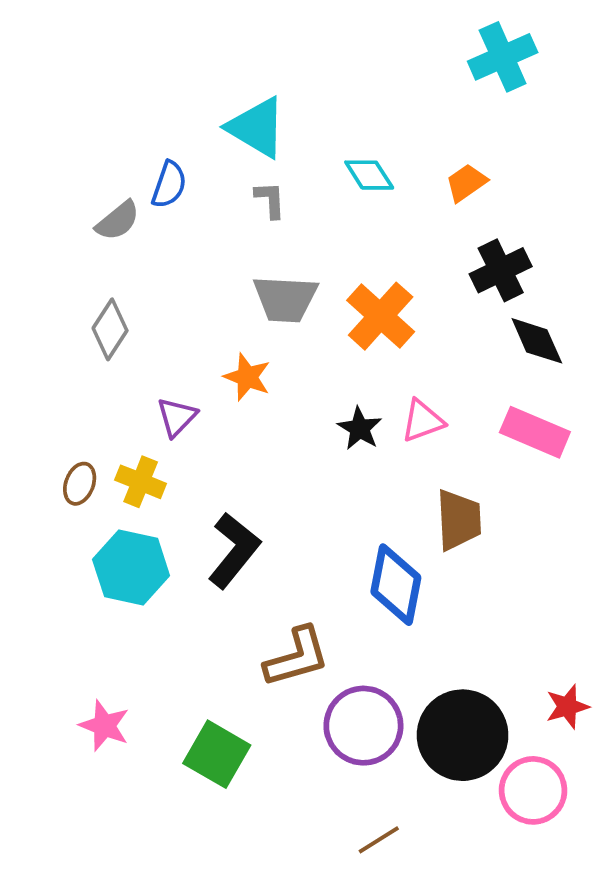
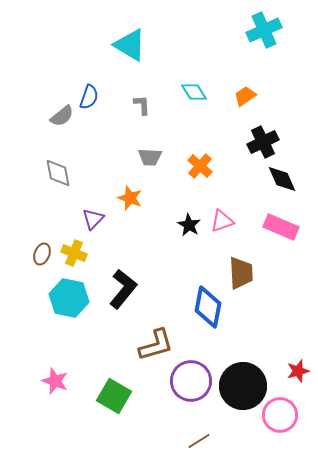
cyan triangle: (257, 127) -> (130, 45), moved
gray trapezoid: (285, 299) -> (150, 157), size x0.7
orange cross: (381, 316) -> (200, 166), size x0.7
gray diamond: (110, 329) -> (58, 173), turned -44

